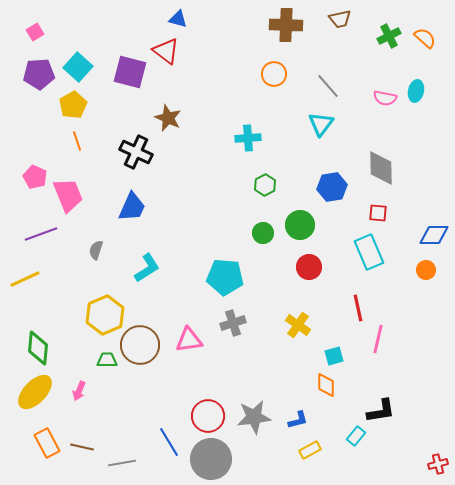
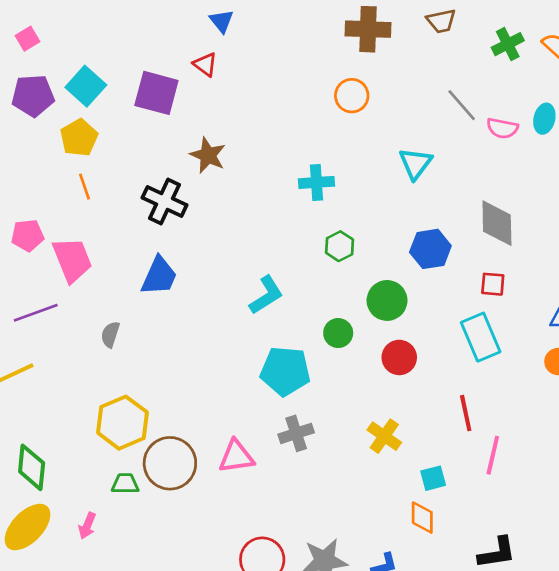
blue triangle: (178, 19) -> (222, 21), turned 36
red triangle: (166, 51) -> (205, 64), size x0.7
gray line: (328, 86) -> (462, 105), moved
pink pentagon: (35, 177) -> (28, 235), turned -30
green circle: (263, 233) -> (338, 333), moved
cyan L-shape: (147, 268) -> (266, 295), moved

